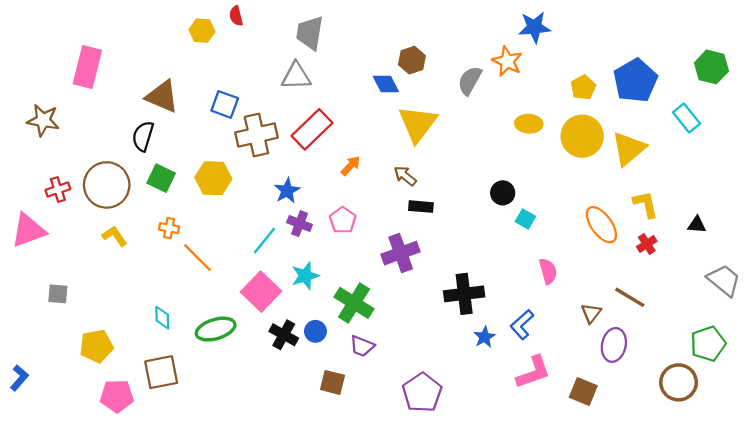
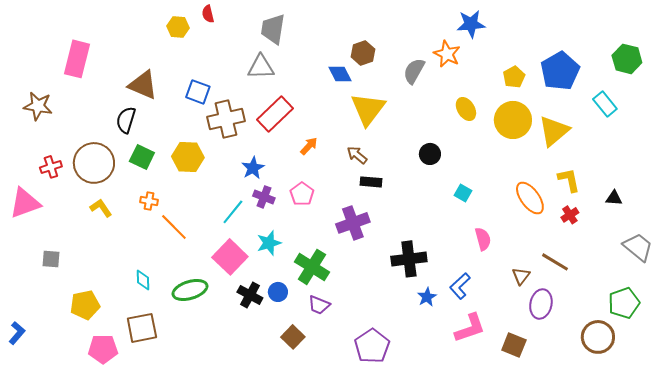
yellow ellipse: (529, 124) -> (466, 109), turned 55
black circle: (503, 193) -> (430, 154), moved
brown square: (332, 382) -> (293, 337), turned 30

